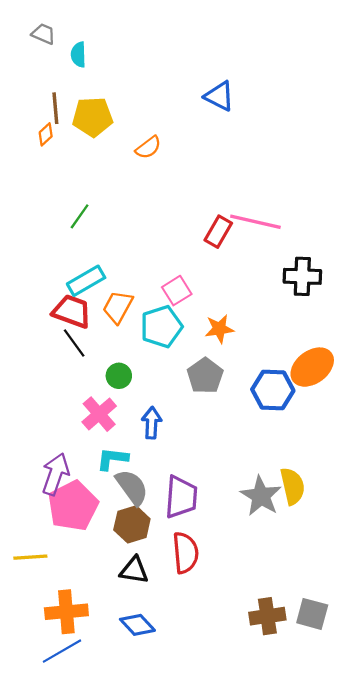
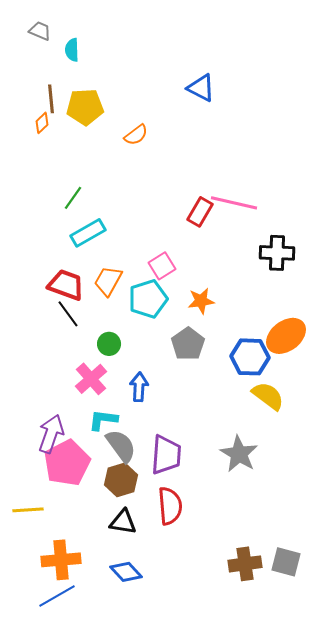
cyan rectangle: (86, 281) -> (88, 233), moved
yellow semicircle: (293, 486) -> (268, 396), moved, turned -40

